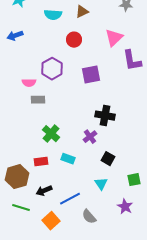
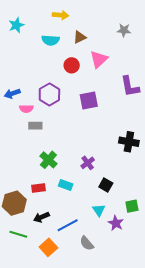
blue arrow: (15, 36) -> (12, 94), moved
pink triangle: (114, 38) -> (99, 59), moved
black cross: (105, 116) -> (129, 142), moved
purple star: (125, 207) -> (116, 223), moved

